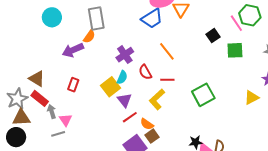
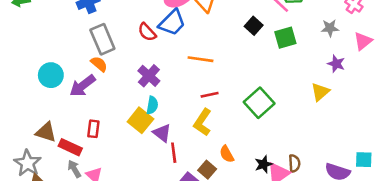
cyan circle: (52, 17) -> (51, 75), moved
orange semicircle: (89, 37) -> (99, 64), turned -72
orange line: (167, 51) -> (201, 59), turned -30
red semicircle: (145, 72) -> (147, 32), moved
red rectangle: (40, 98) -> (70, 147), moved
red line: (130, 117) -> (174, 153), turned -49
orange semicircle: (147, 124) -> (227, 154), moved, turned 40

